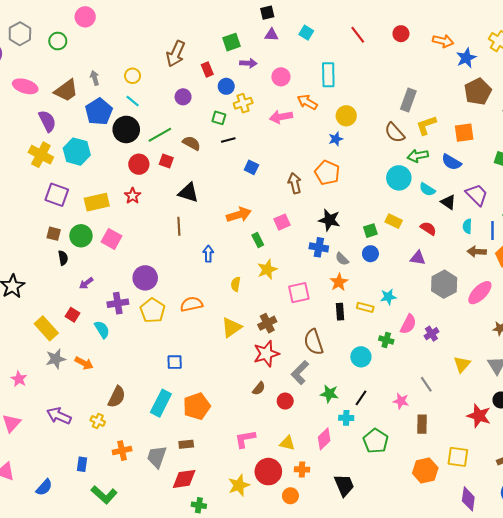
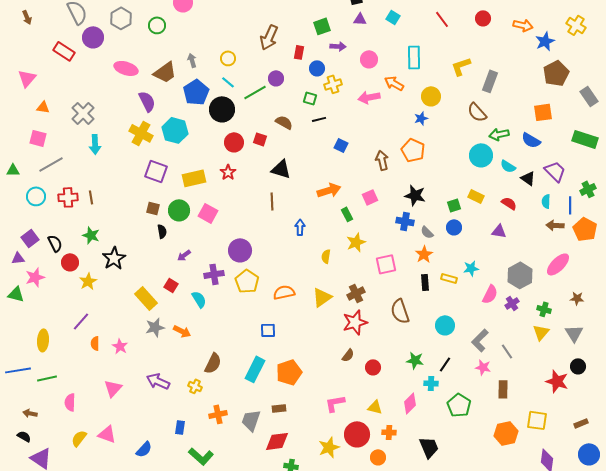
red rectangle: (207, 69) -> (299, 52), turned 32
yellow L-shape: (426, 125) -> (461, 66), moved
green line: (160, 135) -> (255, 92), moved
gray hexagon: (444, 284) -> (520, 275), moved
orange semicircle: (191, 304) -> (284, 292), moved
green cross: (386, 340) -> (544, 309), moved
gray L-shape: (300, 373) -> (480, 340), moved

